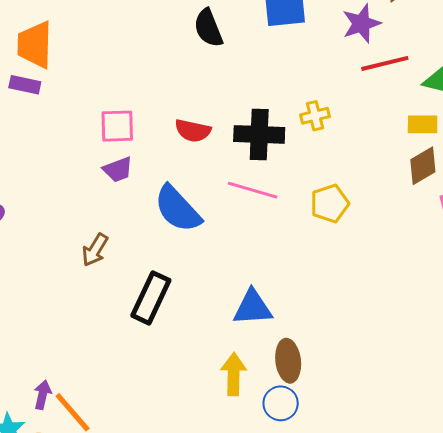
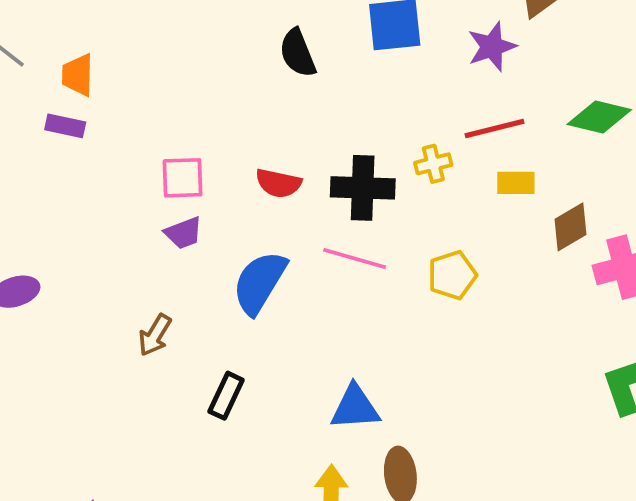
orange trapezoid: (35, 45) -> (78, 75), size x0.7
red line: (385, 63) -> (495, 128), moved
yellow rectangle: (423, 124) -> (516, 183), moved
blue semicircle: (178, 209) -> (260, 283), turned 74
black rectangle: (151, 298) -> (226, 396), size x0.7

